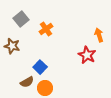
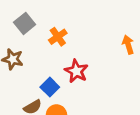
red star: (87, 55) -> (76, 71), moved

